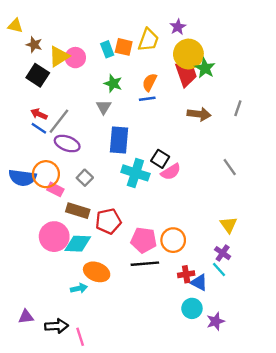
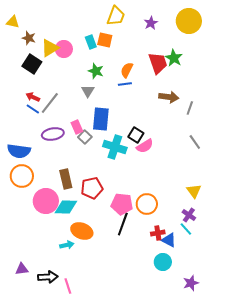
yellow trapezoid: (148, 40) -> (116, 16), moved
yellow circle: (188, 54) -> (189, 21), moved
gray line: (238, 108) -> (190, 108), moved
purple ellipse: (67, 144) -> (53, 134), moved, turned -30
orange circle: (46, 174) -> (22, 176), moved
gray square: (85, 178) -> (85, 137), moved
pink rectangle: (55, 189) -> (77, 127), moved, turned 40
brown rectangle: (78, 211) -> (66, 179), turned 60
black line: (145, 264) -> (123, 224), turned -65
purple star: (216, 321) -> (191, 283), moved

